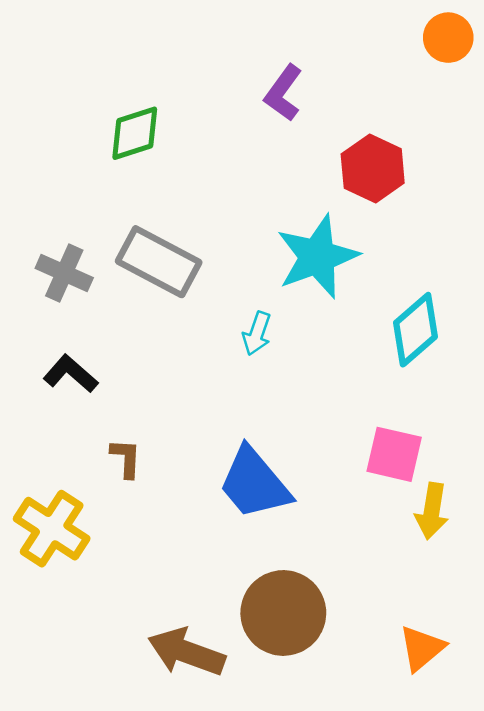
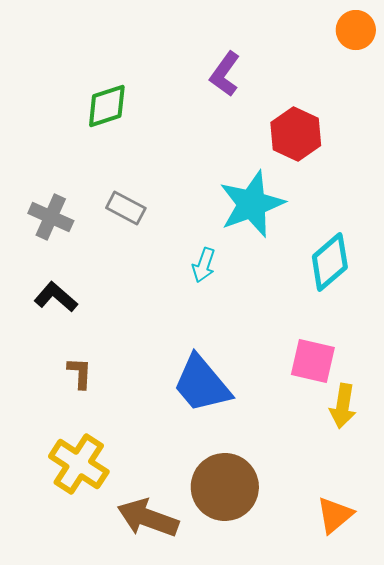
gray rectangle: (159, 262) -> (126, 208), size x0.6
brown L-shape: (126, 458) -> (80, 373), moved
yellow cross: (52, 529) -> (79, 464), moved

